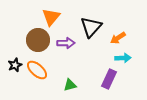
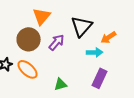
purple arrow: (66, 43) -> (57, 42), turned -48
cyan arrow: (123, 58) -> (95, 52), moved

